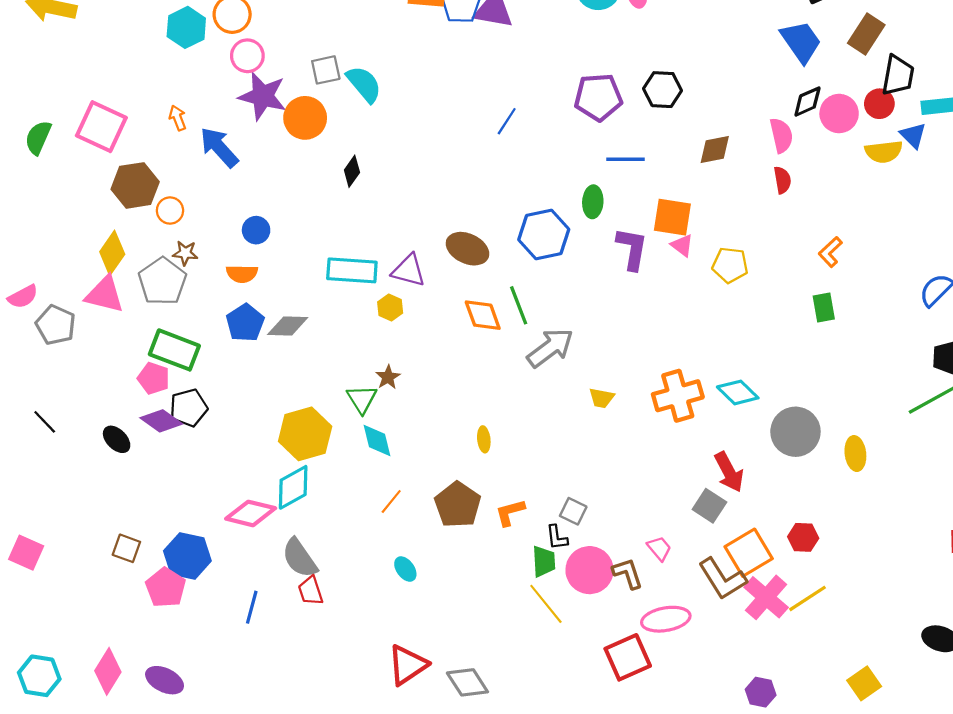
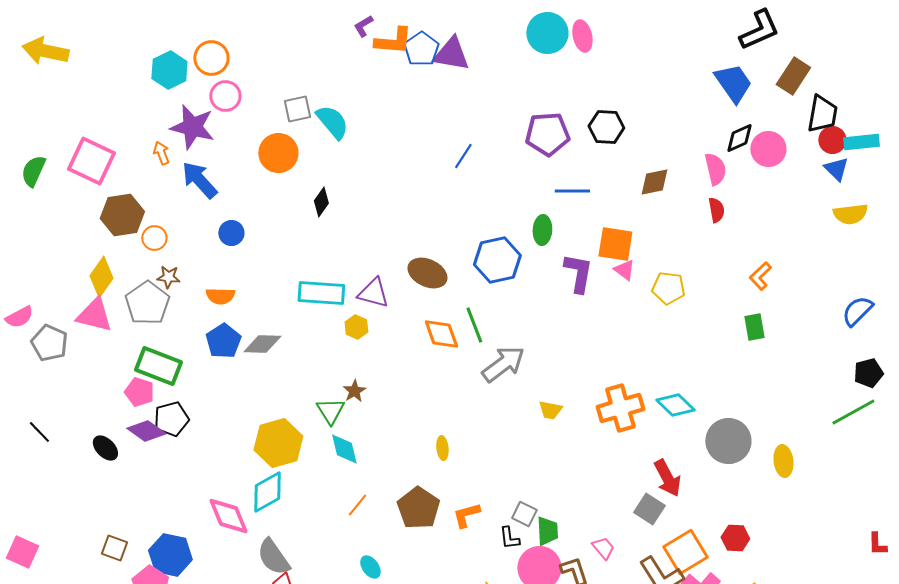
purple star: (263, 96) -> (192, 127), moved
red circle: (879, 104) -> (832, 140), moved
yellow semicircle: (884, 152) -> (850, 214), moved
blue circle: (256, 230) -> (231, 233), moved
pink diamond: (251, 513) -> (228, 516), turned 54
green trapezoid: (544, 561) -> (547, 531), moved

